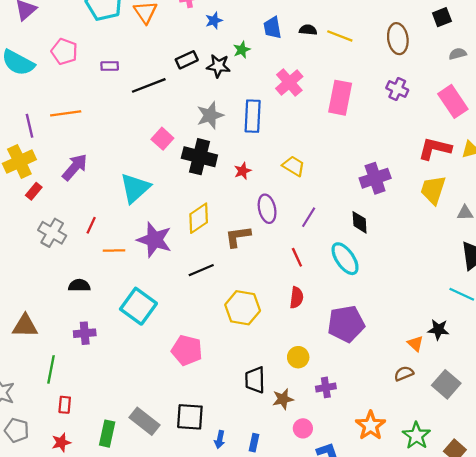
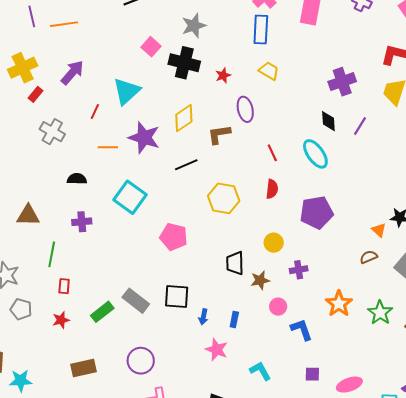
blue rectangle: (253, 116) -> (261, 30), moved
purple line: (29, 126) -> (32, 16), moved
purple line: (309, 217) -> (360, 126), moved
red line: (91, 225) -> (95, 112), moved
green rectangle: (107, 434) -> (102, 312), turned 40

